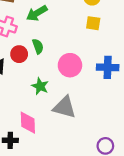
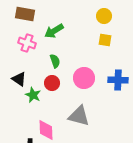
red circle: (19, 54) -> (52, 83), moved
green star: (40, 86) -> (33, 95), moved

